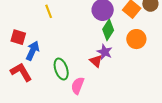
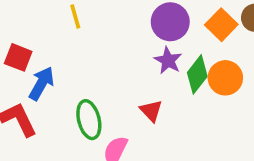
green diamond: (108, 30) -> (197, 74), moved
purple star: (105, 52) -> (168, 61), moved

